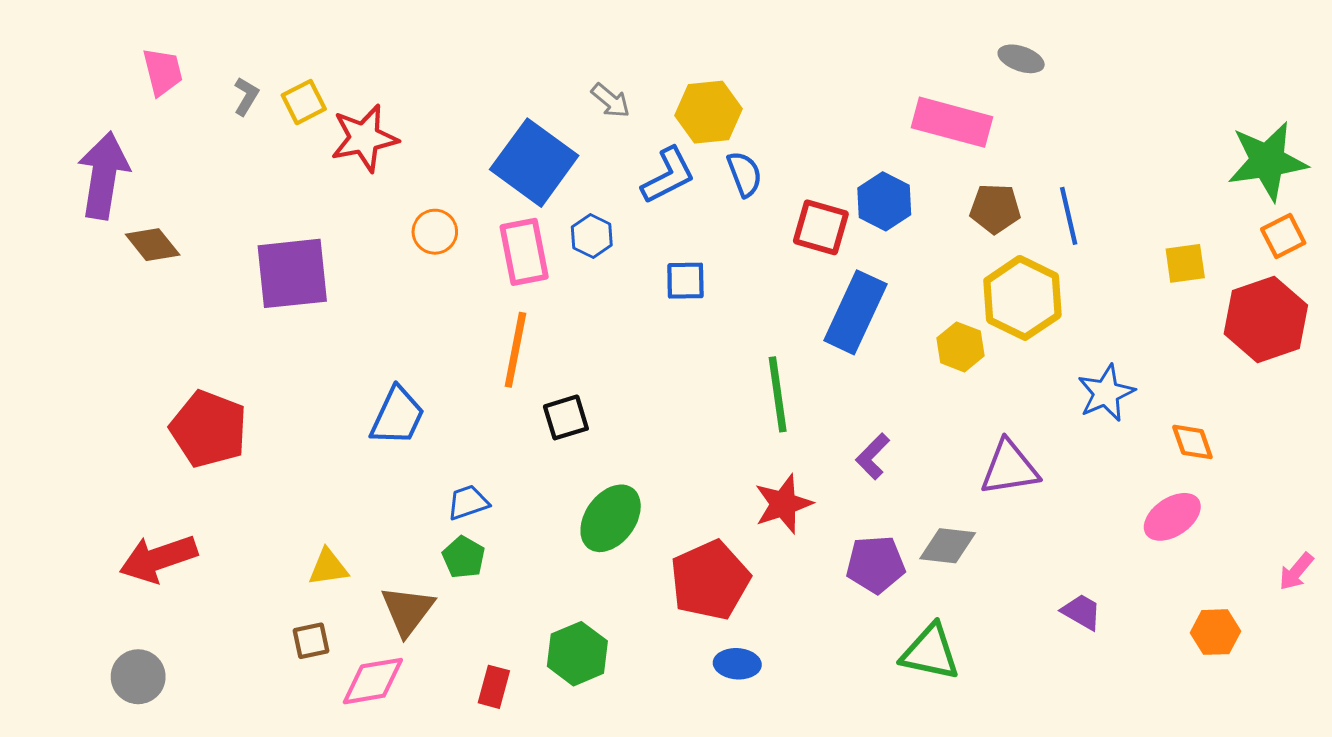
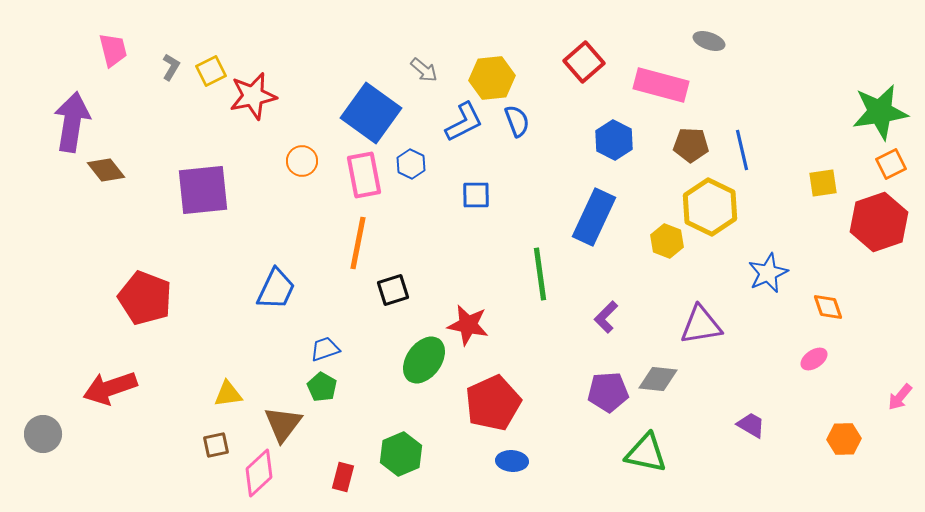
red square: (821, 227) -> (584, 62), moved, turned 33
red star: (783, 504) -> (468, 325), moved, turned 30
pink ellipse: (1172, 517) -> (814, 359), size x0.7
gray circle: (138, 677) -> (43, 434), moved
pink diamond: (373, 681) -> (259, 473), turned -33

